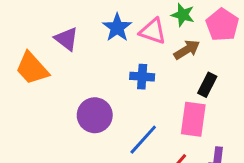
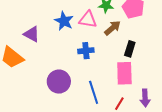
blue line: (143, 140) -> (94, 92), turned -50

